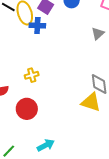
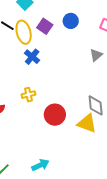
blue cross: (37, 26) -> (32, 57), moved, turned 35
red circle: (27, 109) -> (55, 115), moved

